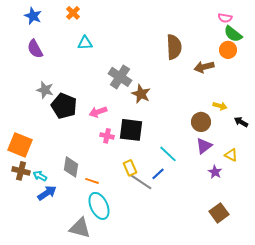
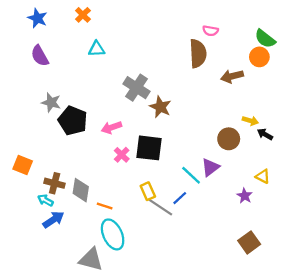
pink semicircle: (225, 18) -> (210, 31), moved
black arrow: (241, 122) -> (265, 134), moved
pink cross: (107, 136) -> (122, 155), turned 32
orange square: (20, 145) -> (23, 165), size x0.7
purple triangle: (204, 146) -> (210, 167), moved
brown cross: (21, 171) -> (55, 183), moved

